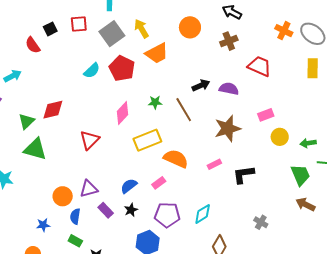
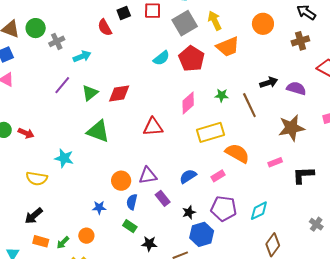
green triangle: (26, 121) -> (90, 93), moved
red triangle: (89, 140) -> (153, 127), turned 35
black star: (131, 210) -> (189, 212), moved

